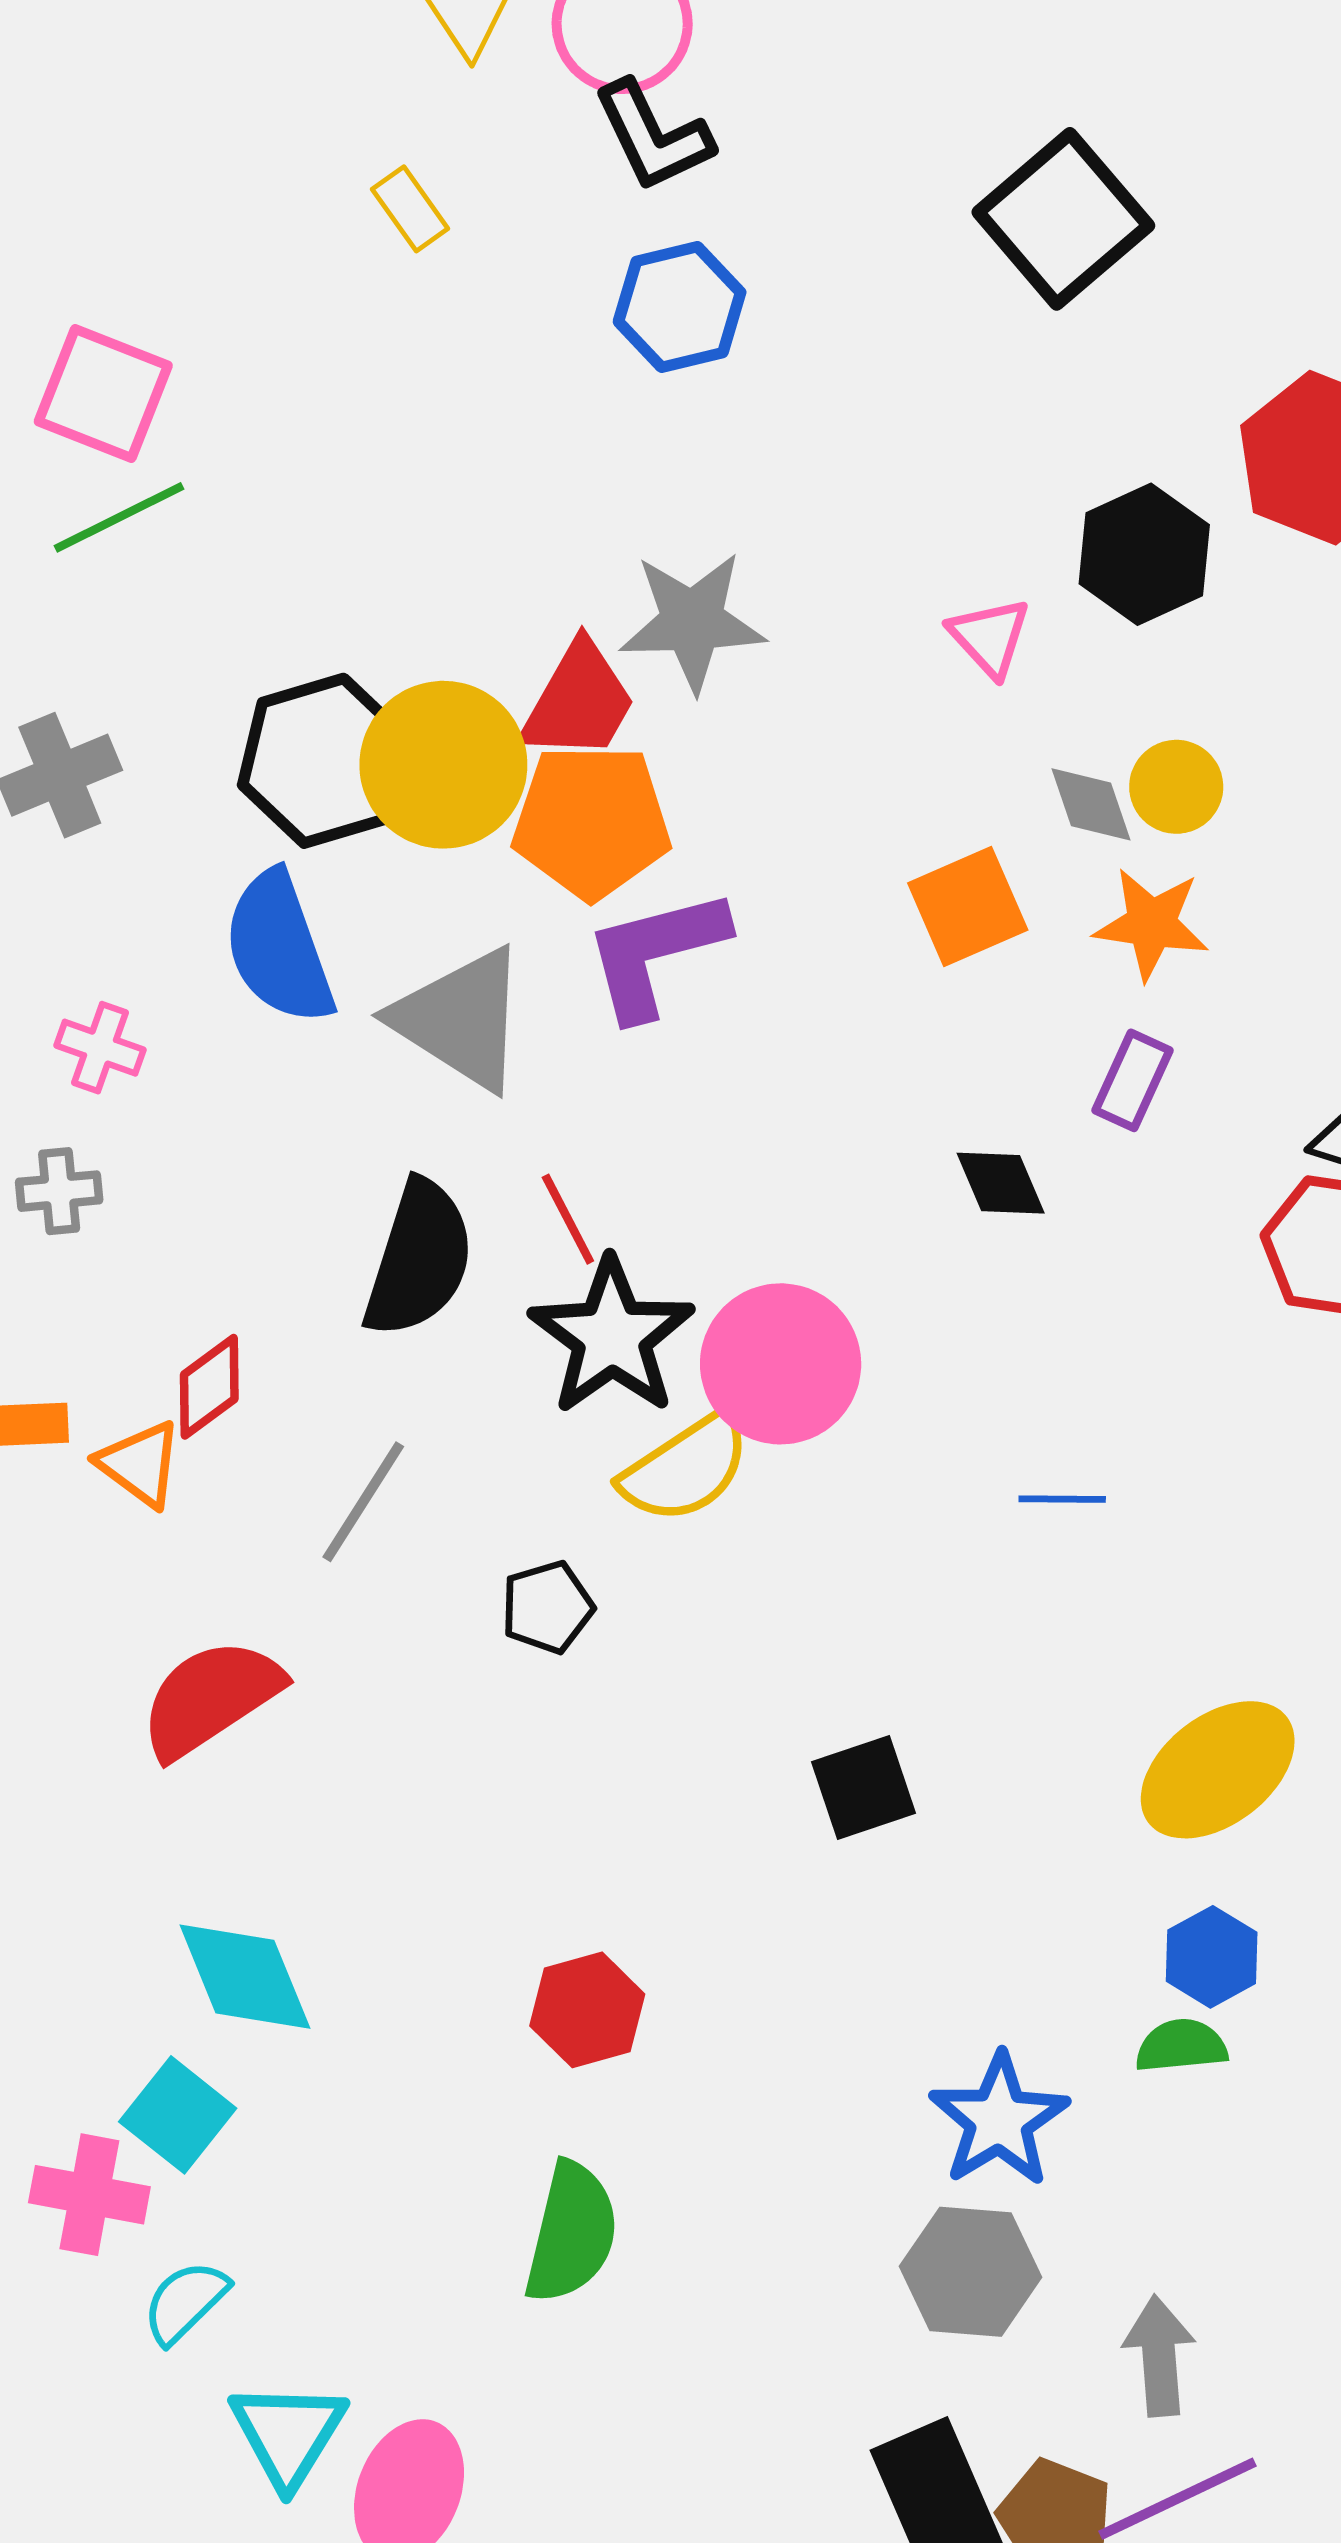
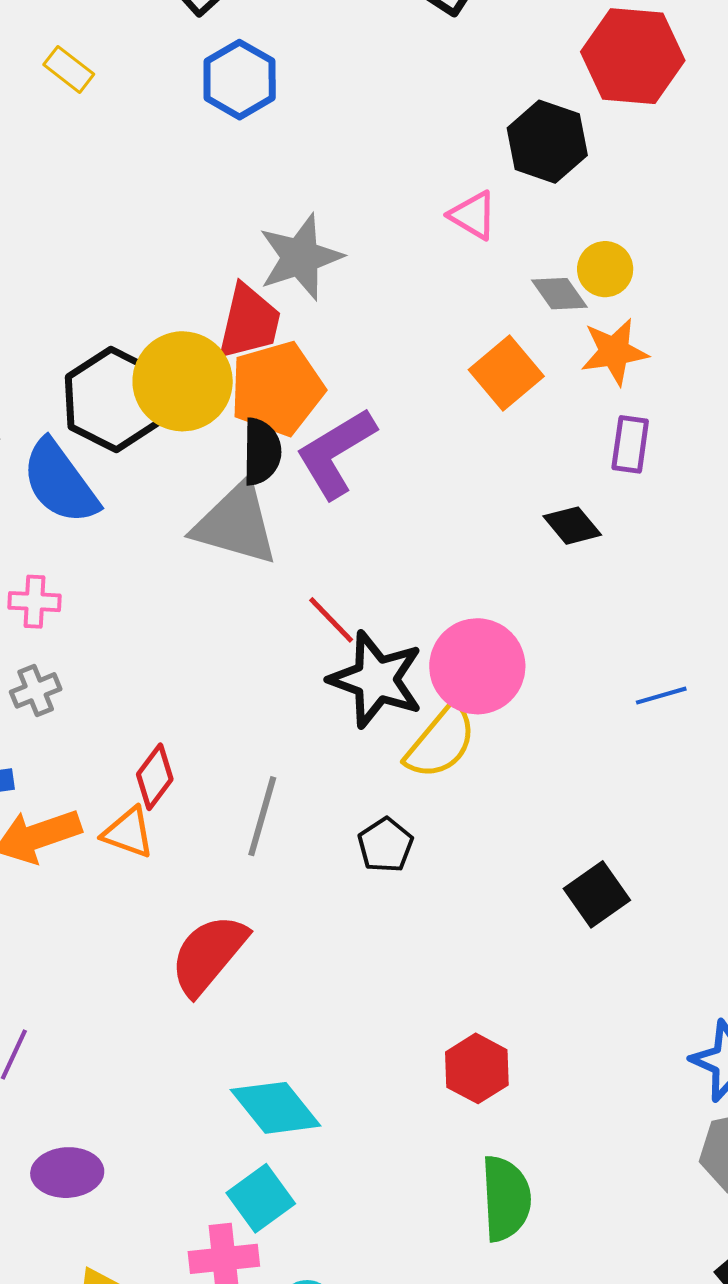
blue semicircle: (279, 948) -> (60, 482), moved
black semicircle: (419, 1259) -> (262, 452), moved, size x0.7
cyan square: (178, 2115) -> (261, 1198), turned 32

